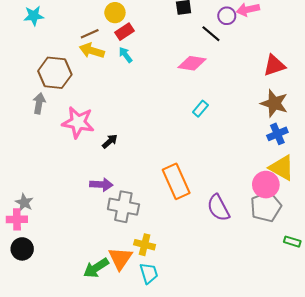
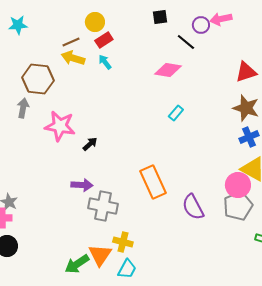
cyan trapezoid: (149, 273) -> (127, 269), turned 45

